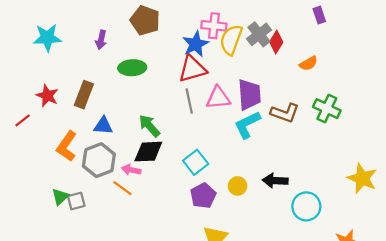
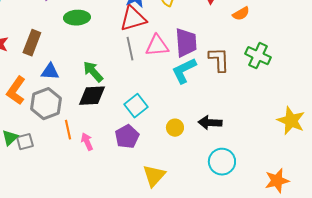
brown L-shape: (285, 113) -> (219, 60), turned -112
pink arrow: (131, 170) -> (87, 142), moved, turned 54
orange line: (123, 188) -> (68, 130), turned 42
purple pentagon: (203, 196) -> (127, 137), moved
cyan circle: (306, 206) -> (222, 162), moved

